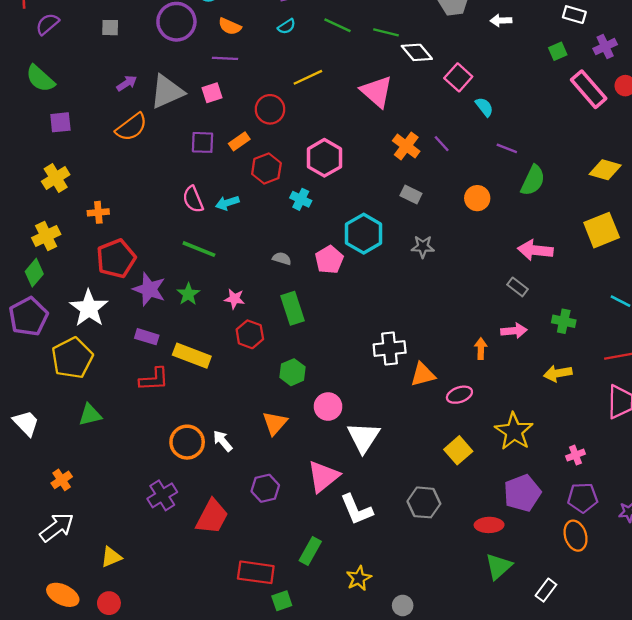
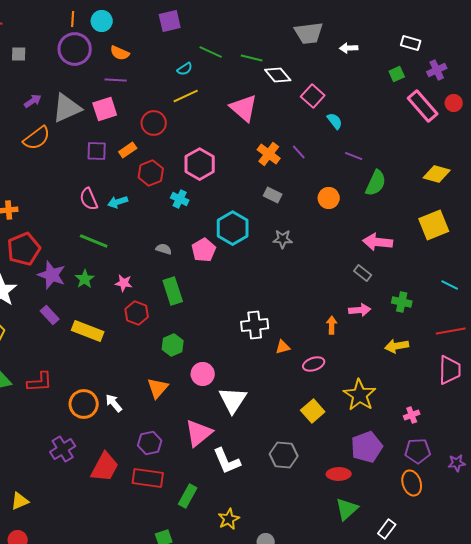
cyan semicircle: (287, 26) -> (185, 69), moved
pink square: (212, 93) -> (105, 109), size x1.4
purple rectangle: (147, 337) -> (50, 315), turned 30
orange triangle: (423, 375) -> (283, 347), size x0.7
red L-shape: (154, 379) -> (40, 382), moved
red rectangle: (256, 572) -> (148, 478), moved

